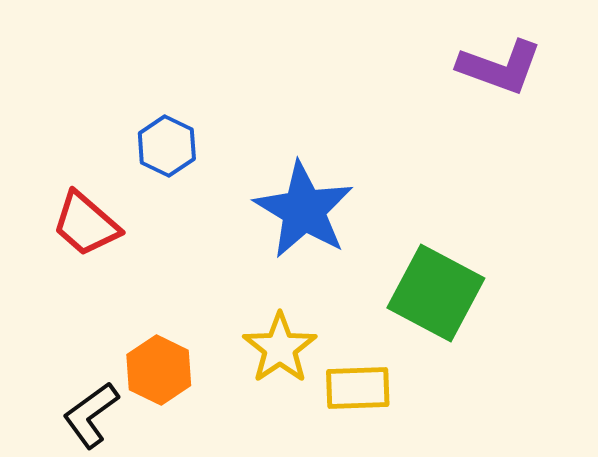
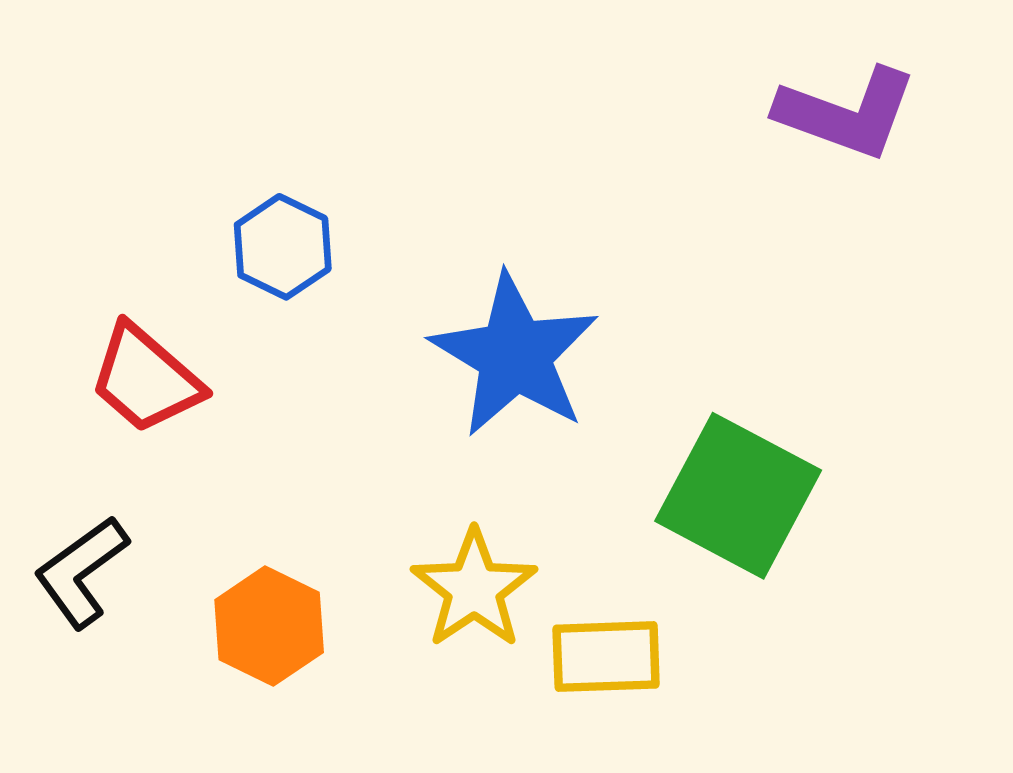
black L-shape: (91, 415) -> (81, 572), moved

